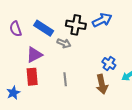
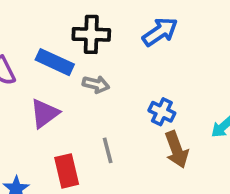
black cross: (76, 25) -> (91, 34), moved
blue cross: (109, 64) -> (162, 112), moved
red rectangle: (32, 77) -> (67, 171), moved

